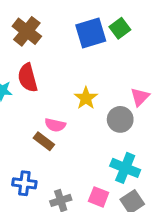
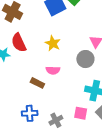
yellow star: (86, 98) -> (53, 43), moved
pink semicircle: (55, 125) -> (53, 70), moved

